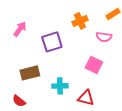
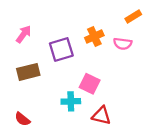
orange cross: (80, 21) -> (94, 37), moved
pink square: (94, 65) -> (90, 84), moved
brown rectangle: (30, 73) -> (28, 72), moved

